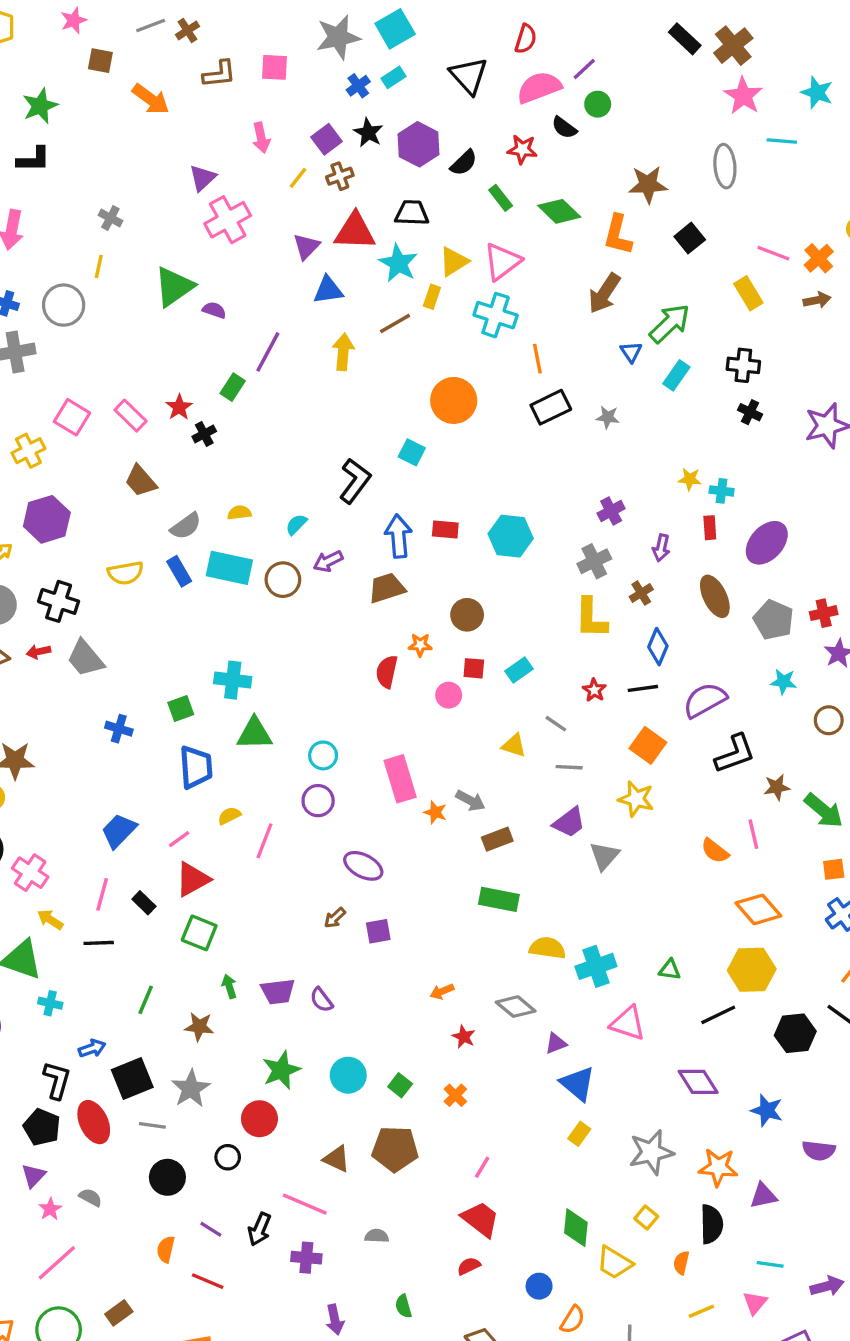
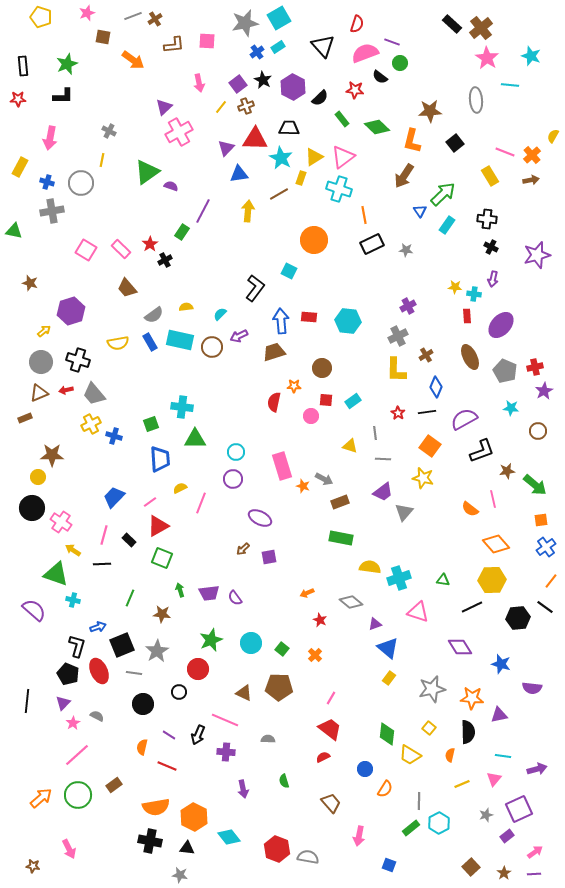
purple line: (584, 69) -> (392, 42), turned 63
yellow cross: (28, 451) -> (91, 424), moved
purple arrow: (661, 548) -> (493, 279), moved
gray line: (556, 724) -> (375, 433), turned 48

